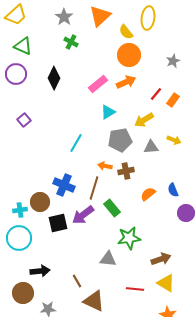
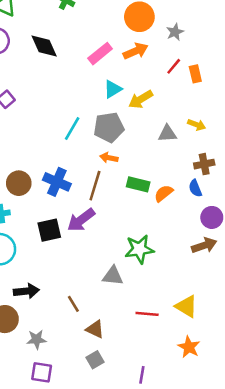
gray star: (173, 61) -> (175, 32), moved
black diamond: (54, 78) -> (44, 46), turned -50
orange rectangle: (173, 100) -> (195, 74), turned -48
yellow arrow: (144, 120) -> (141, 99), moved
gray pentagon: (120, 140) -> (109, 127), moved
brown cross: (126, 171) -> (204, 164), moved
brown circle: (40, 202) -> (19, 183), moved
green rectangle: (112, 208) -> (138, 184), moved, turned -36
brown arrow: (161, 259) -> (204, 245), moved
brown triangle: (94, 301) -> (95, 329), size x0.7

